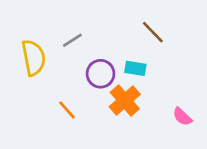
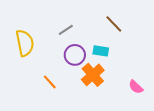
gray line: (72, 40) -> (66, 30), moved

